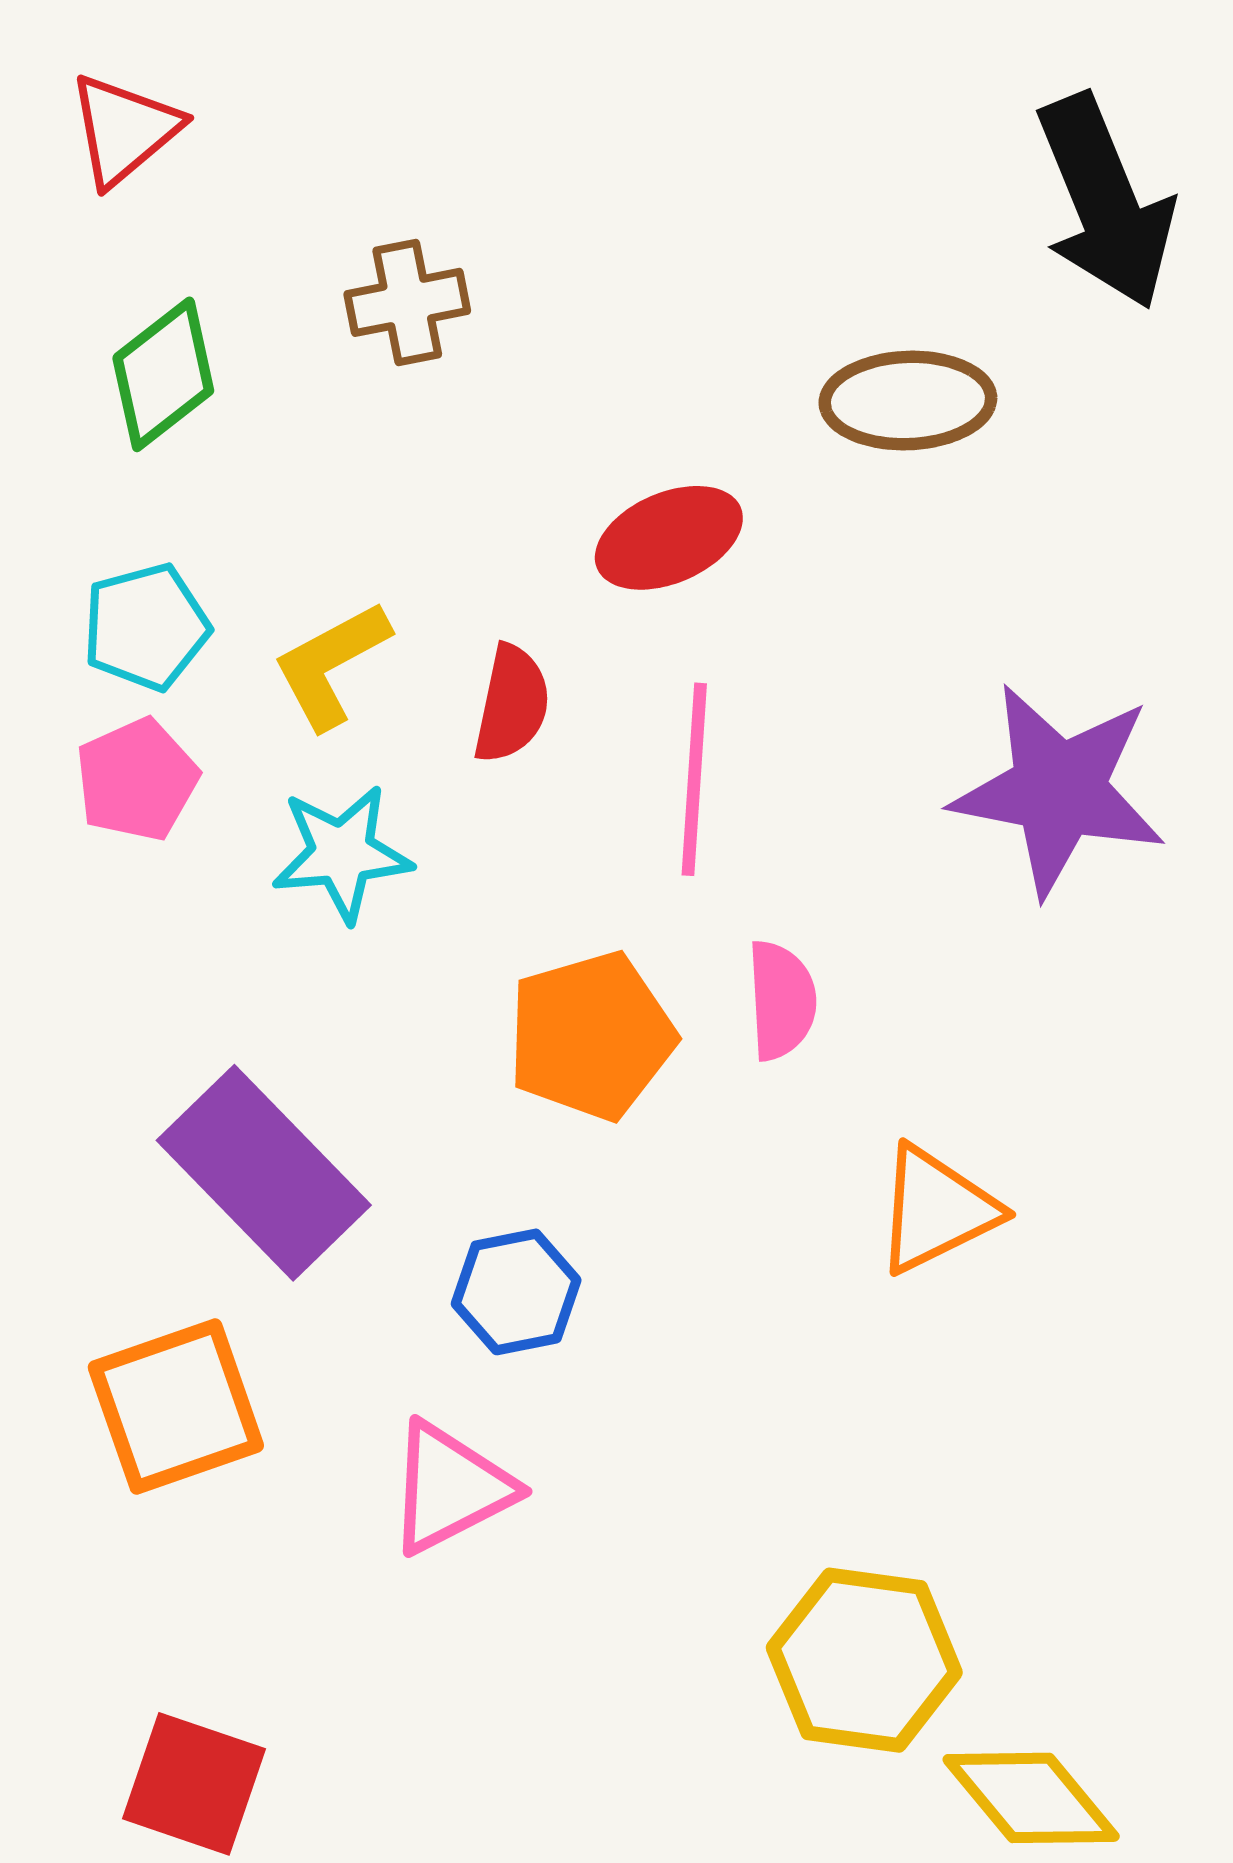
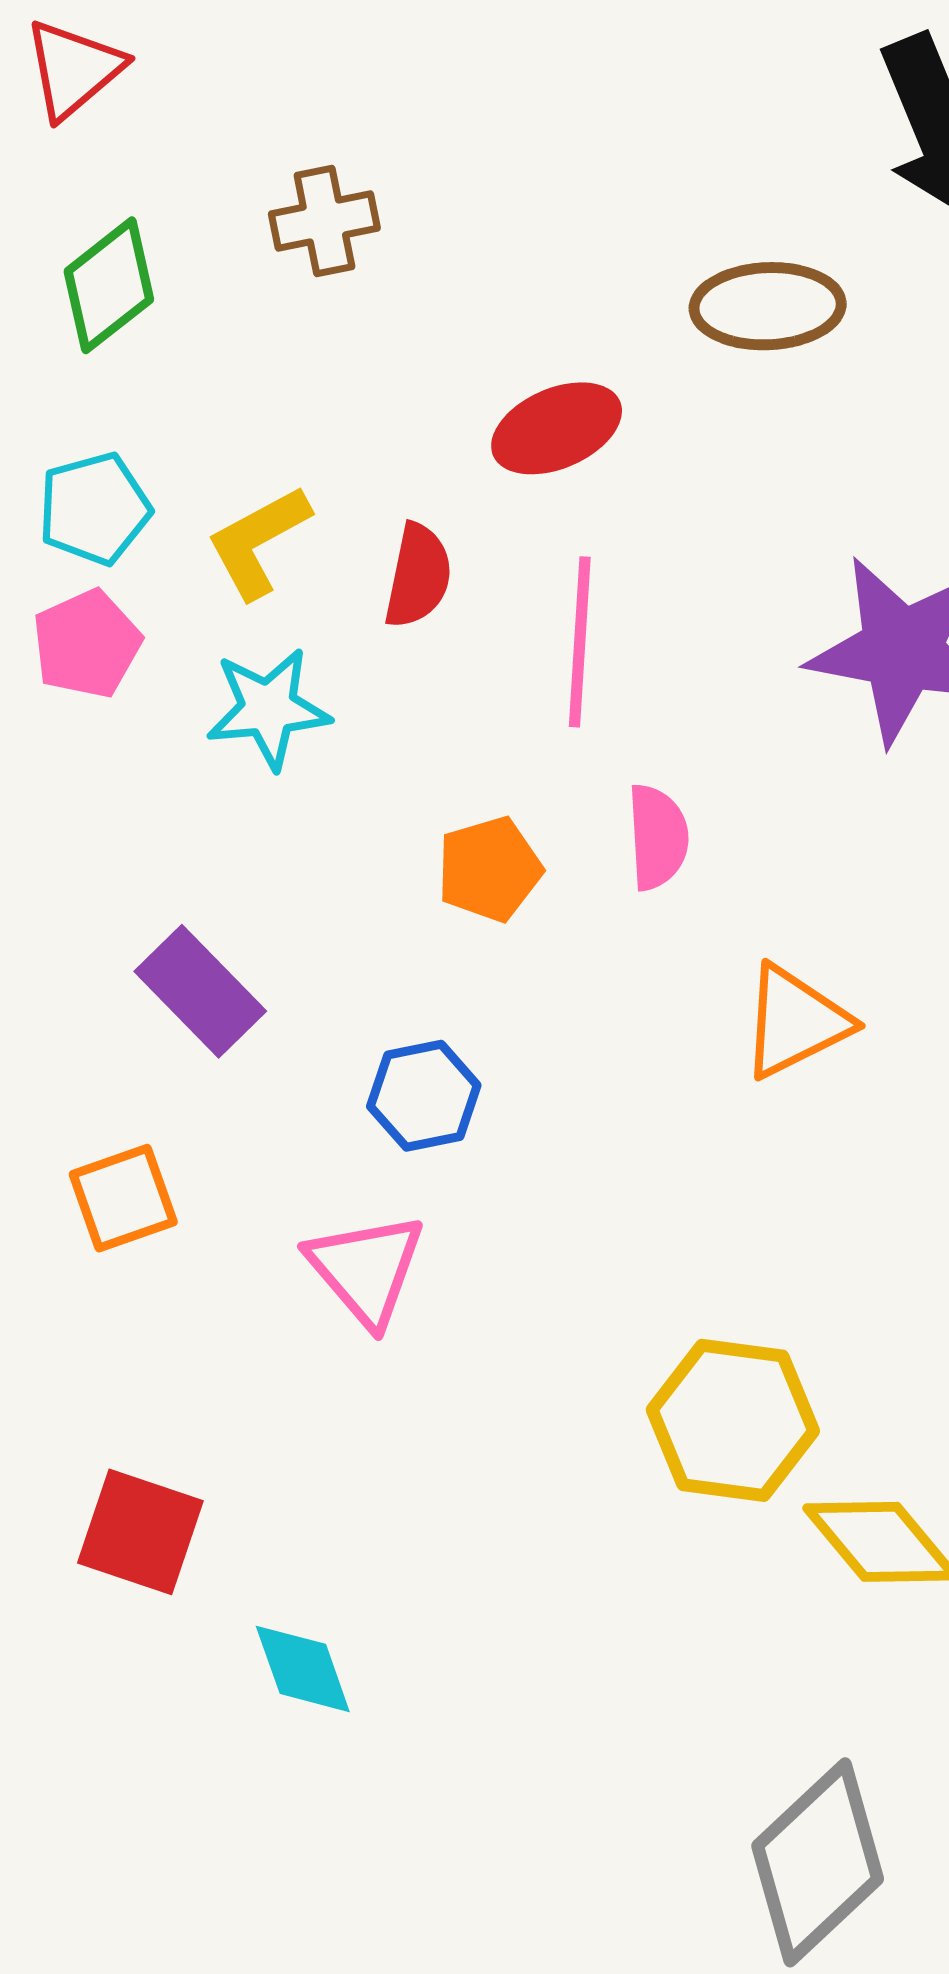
orange pentagon: (591, 1036) -> (489, 869), size x0.7
purple rectangle: (264, 1173) -> (200, 991), size x0.7
orange square: (176, 1406) -> (123, 1198), size x0.7
pink triangle: (450, 1488) -> (366, 1269), turned -43

